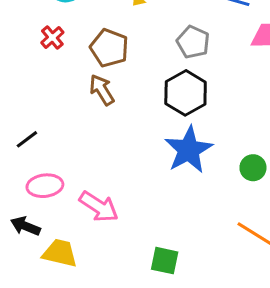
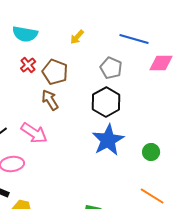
red cross: (52, 37) -> (28, 65), moved
pink arrow: (99, 207) -> (34, 133), moved

